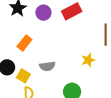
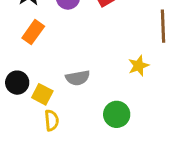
orange rectangle: (24, 43) -> (33, 32), moved

